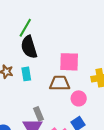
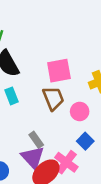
brown trapezoid: (60, 83) -> (53, 98), turned 80

